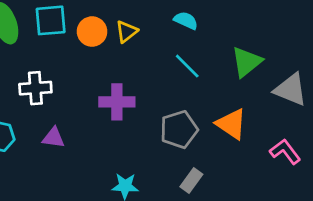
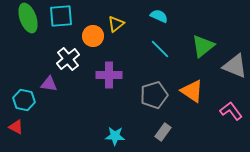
orange circle: (92, 32) -> (93, 36), moved
white cross: (35, 88) -> (68, 59), moved, turned -35
purple triangle: (53, 138) -> (49, 84), moved

